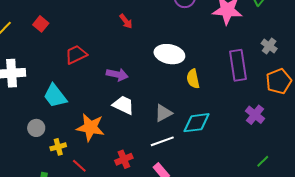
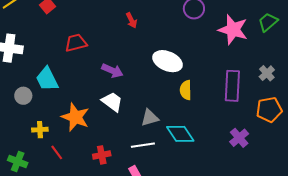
cyan diamond: (197, 123) -> (180, 134), turned 52
gray circle: (36, 128) -> (23, 96), moved

